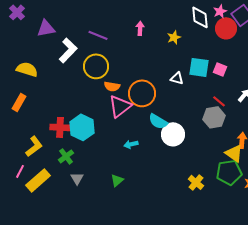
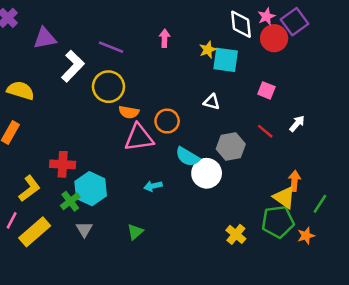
cyan square: (199, 67) -> (226, 60), moved
orange circle: (142, 93) -> (167, 121), size x0.7
pink triangle: (120, 106) -> (139, 138), turned 30
gray hexagon: (214, 117) -> (231, 147), moved
cyan hexagon: (82, 127) -> (91, 189), moved

